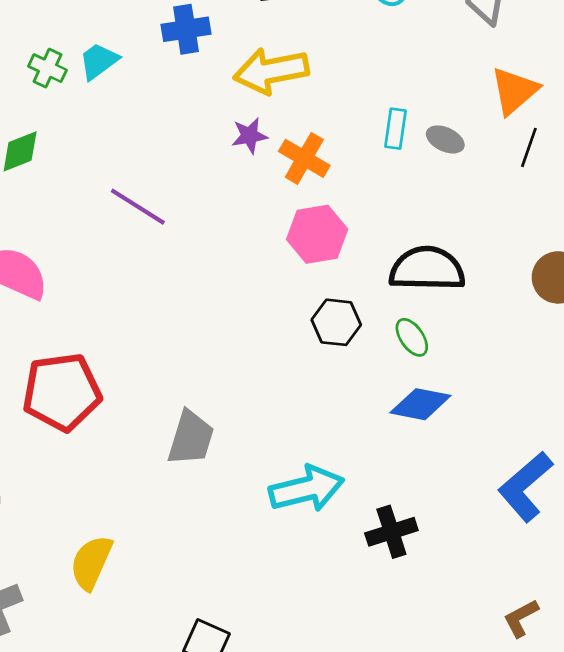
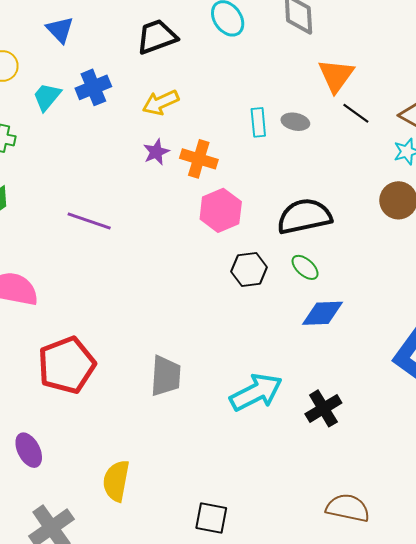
cyan trapezoid: (99, 61) -> (47, 97), moved
yellow arrow: (271, 71) -> (161, 103), size x0.7
black line: (529, 147) -> (356, 113), turned -60

